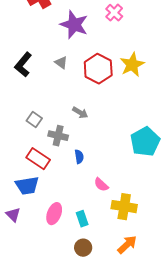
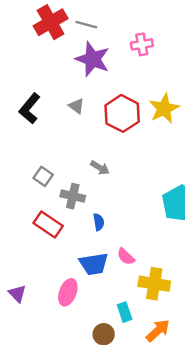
pink cross: (114, 13) -> (142, 44), turned 36
blue trapezoid: (27, 186) -> (94, 264), moved
cyan rectangle: (82, 219) -> (125, 312), moved

